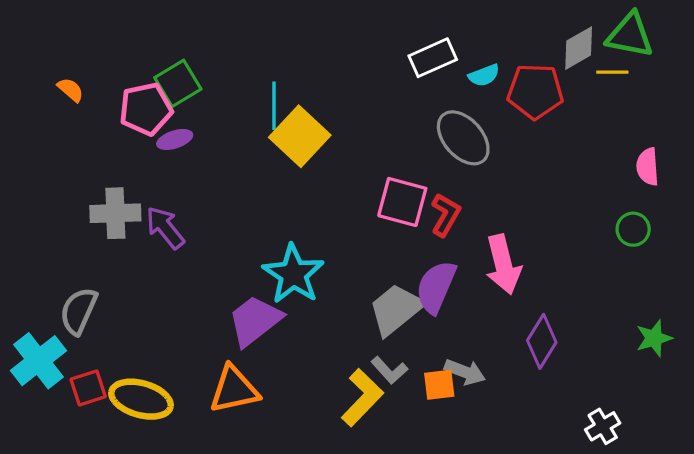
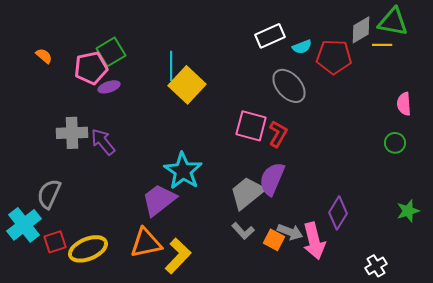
pink arrow: (503, 264) -> (314, 241), moved
orange square: (439, 385) -> (274, 240), turned 35
yellow L-shape: (362, 398) -> (178, 256), moved
yellow ellipse: (141, 399) -> (88, 249), turned -39

